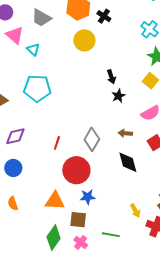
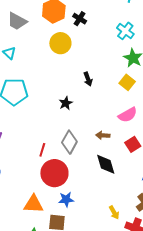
black star: (118, 96) -> (66, 103), moved
red line: (57, 143) -> (42, 150), moved

